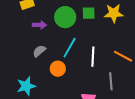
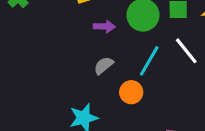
white line: (93, 57) -> (186, 51), moved, turned -42

